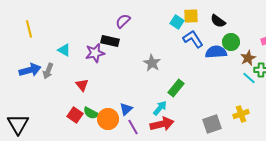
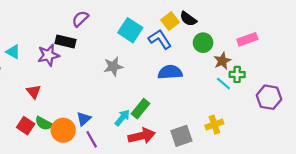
yellow square: (191, 16) -> (170, 21), moved, turned -35
cyan square: (177, 22) -> (130, 30), moved, size x1.5
blue semicircle: (216, 52) -> (170, 72), moved
gray star: (152, 63) -> (113, 67), turned 30
green rectangle: (176, 88) -> (140, 109), moved
red arrow: (162, 124) -> (142, 136), moved

